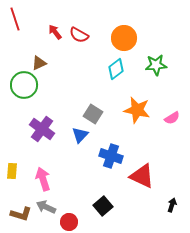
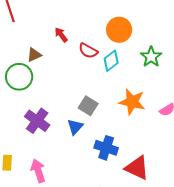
red arrow: (55, 32) -> (61, 35), moved
red semicircle: (79, 35) -> (88, 51), moved
green star: (156, 65) -> (151, 57), turned -30

